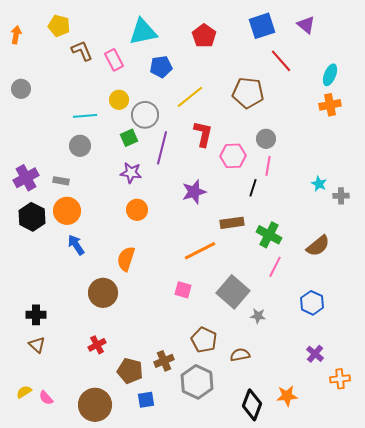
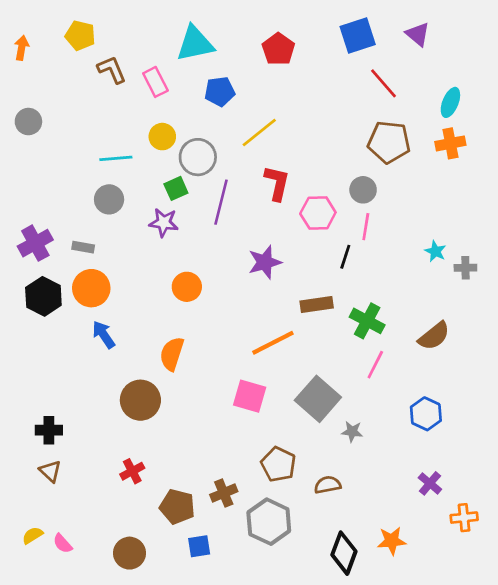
brown pentagon: (248, 93) -> (389, 142), moved
purple star: (131, 173) -> (164, 223), moved
pink square: (183, 290) -> (250, 396), size x1.4
brown circle: (95, 405) -> (130, 553), size x0.7

